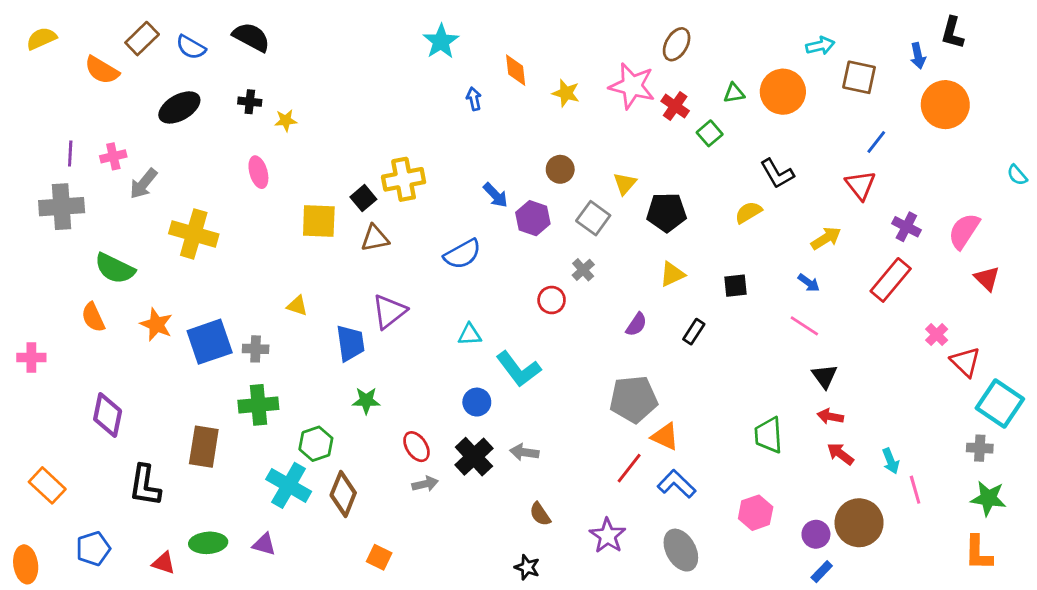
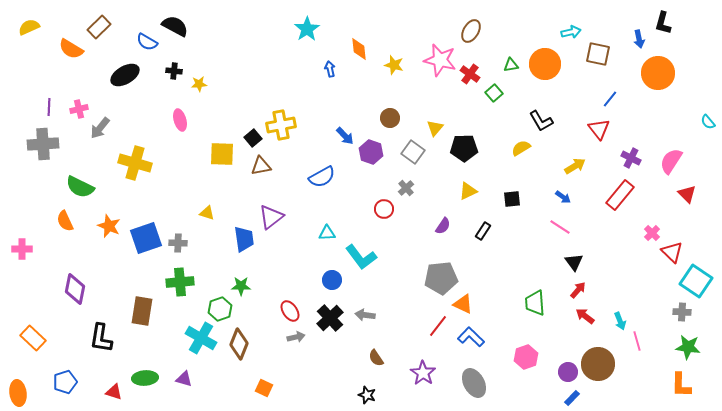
blue semicircle: (191, 47) -> (147, 42), moved
green star: (366, 401) -> (241, 286), moved
red arrow: (830, 416) -> (578, 290), turned 120

